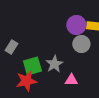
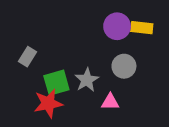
gray circle: (81, 44) -> (124, 66), moved

